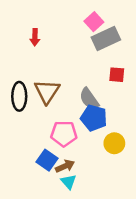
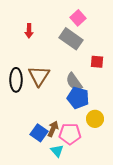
gray rectangle: (106, 39) -> (71, 39), moved, turned 60
pink pentagon: (64, 134) -> (70, 134), moved
brown arrow: (65, 166) -> (53, 129), moved, turned -42

